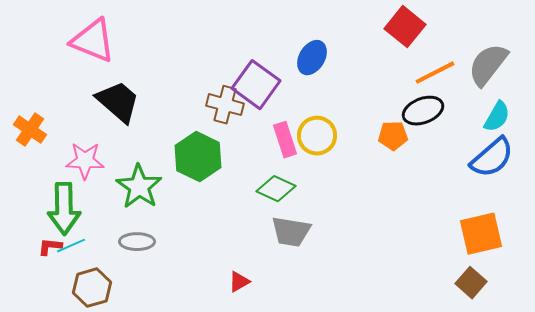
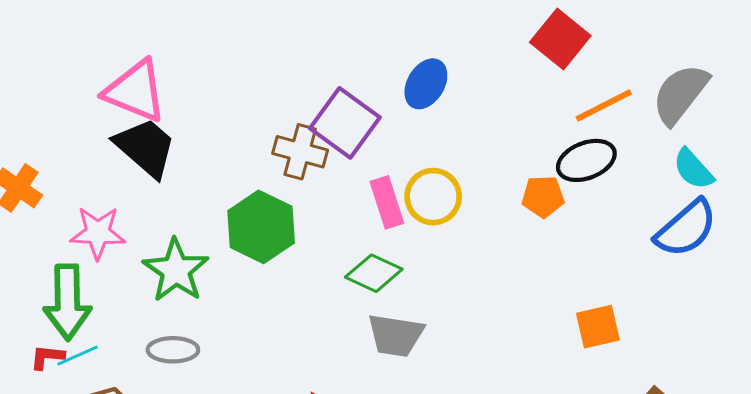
pink triangle: (93, 41) -> (135, 91), moved
cyan semicircle: (497, 117) -> (693, 169), turned 108
orange square: (481, 234) -> (598, 327), moved, size x0.7

